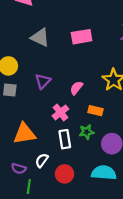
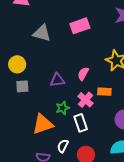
purple triangle: (43, 81) -> (57, 80), moved, turned 49
pink cross: (60, 112) -> (85, 100), moved
green star: (87, 132) -> (63, 108), moved

